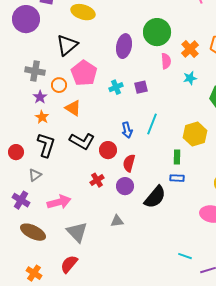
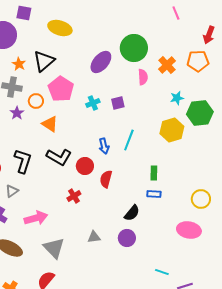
purple ellipse: (124, 46) -> (101, 62), turned 30
cyan star: (190, 78) -> (177, 98), moved
orange star: (42, 117) -> (19, 64), moved
yellow hexagon: (195, 134) -> (172, 130), moved
purple circle: (125, 186) -> (127, 238), moved
black semicircle: (155, 197) -> (132, 213), size x0.7

